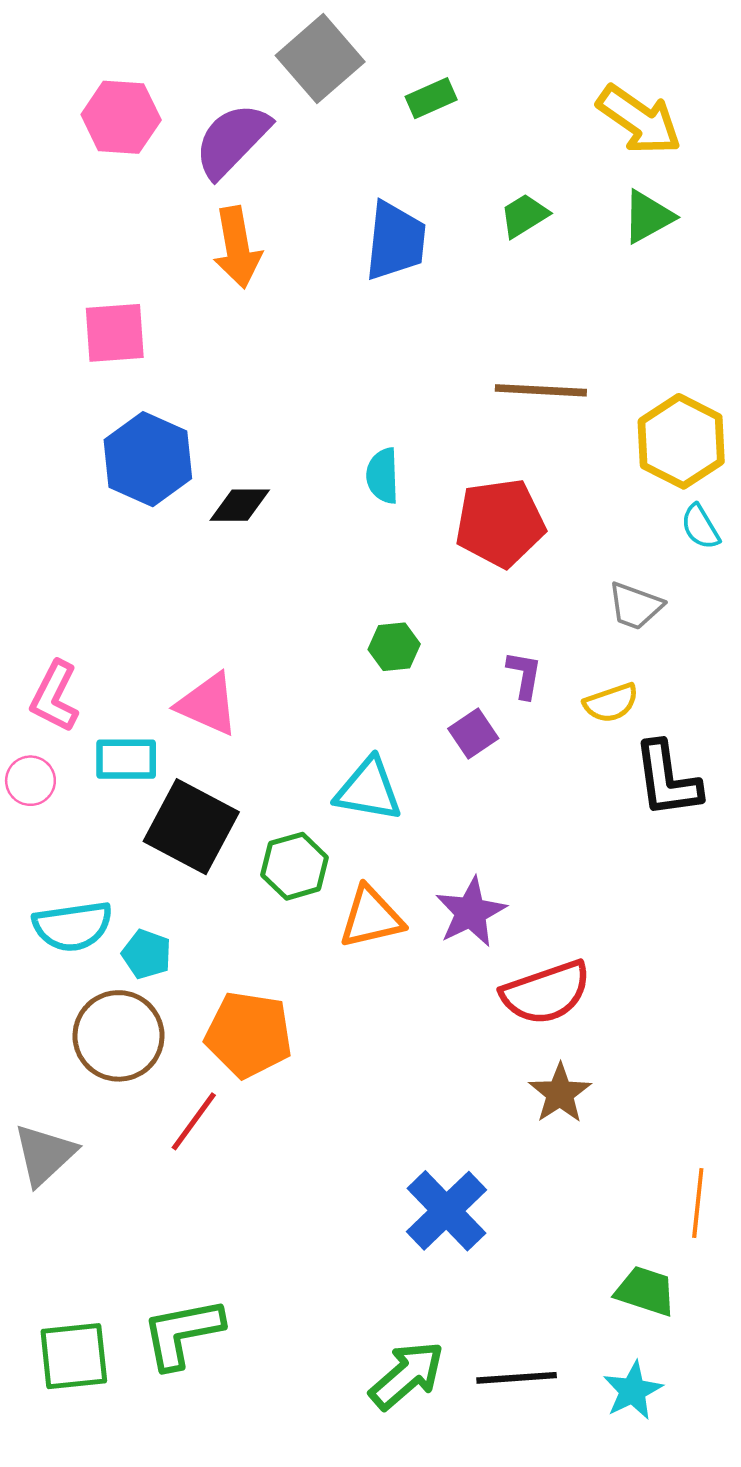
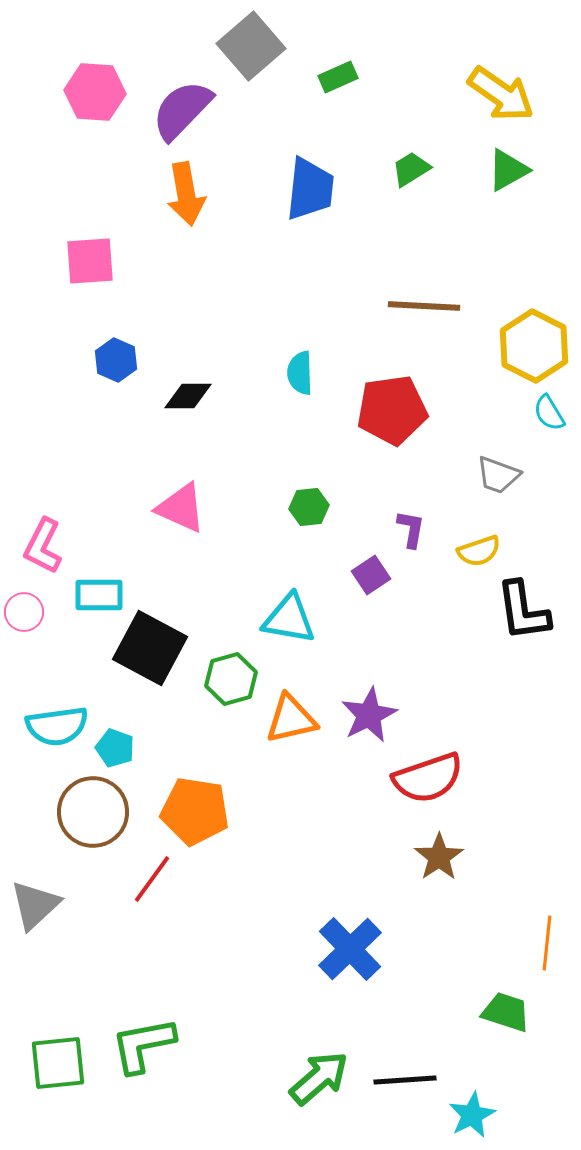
blue hexagon: (148, 459) -> (116, 360), size x0.6
pink triangle: (208, 704) -> (181, 508), moved
cyan star: (633, 1391) -> (472, 1115), moved

